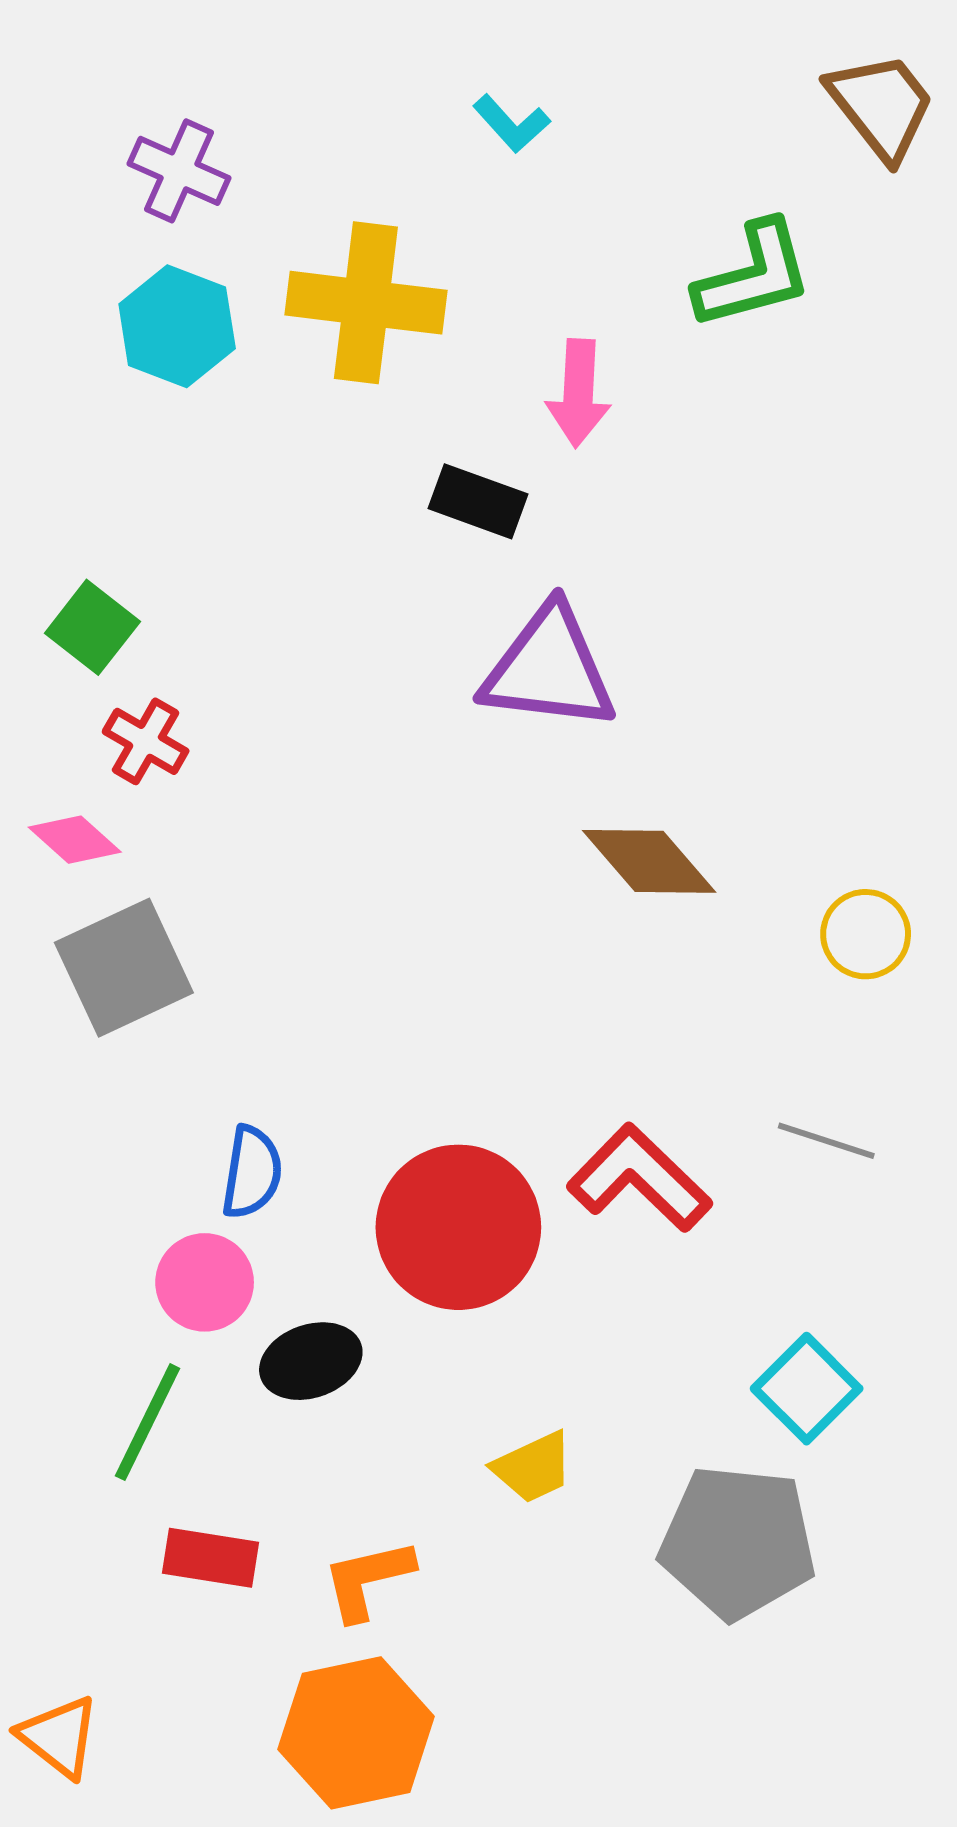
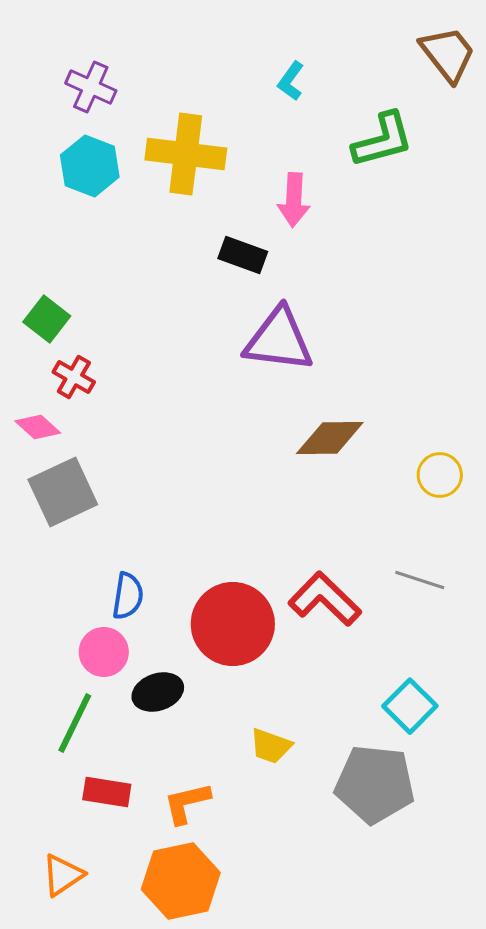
cyan L-shape: (511, 124) -> (291, 81), moved, turned 78
brown diamond: (649, 861) -> (330, 438), turned -50
yellow trapezoid: (533, 1467) -> (271, 746), turned 45
orange triangle: (59, 1737) -> (63, 875), moved, turned 48

